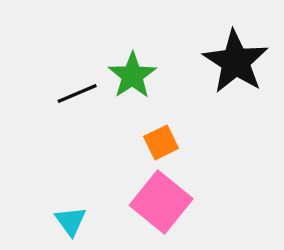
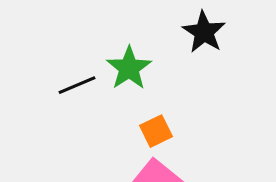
black star: (235, 62) -> (204, 32), moved, size x0.7

